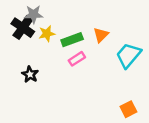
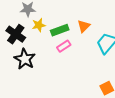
black cross: (23, 28) -> (16, 34), moved
black star: (30, 74) -> (25, 59), size x1.5

